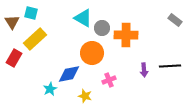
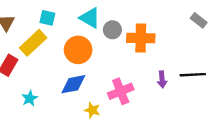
cyan square: (31, 13) -> (47, 18), moved
orange circle: (92, 53) -> (78, 50), moved
pink cross: (109, 80) -> (121, 91), size x1.5
cyan star: (50, 89) -> (30, 98), moved

